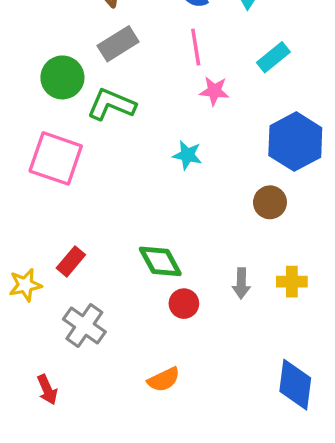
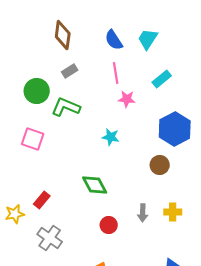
gray rectangle: (118, 44) -> (70, 71), size x0.7
pink square: (56, 158) -> (33, 139), size x0.7
green diamond: (160, 261) -> (95, 185), moved

